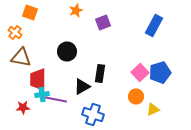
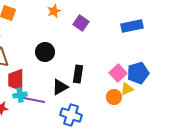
purple square: (103, 22) -> (81, 23), turned -35
blue rectangle: (154, 26) -> (132, 26), turned 50
yellow triangle: (153, 110) -> (127, 89), moved

